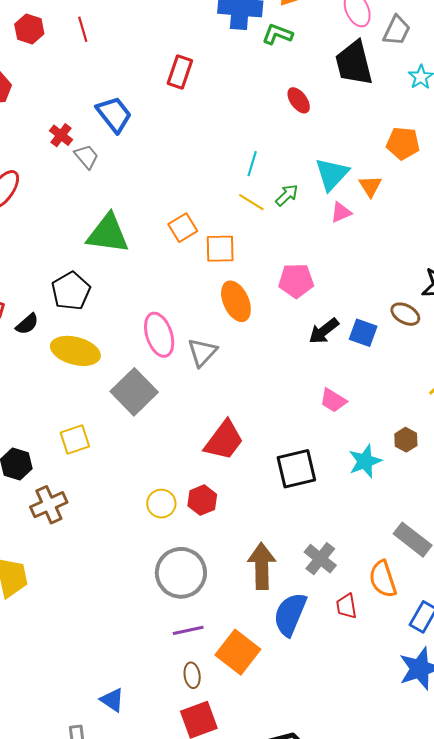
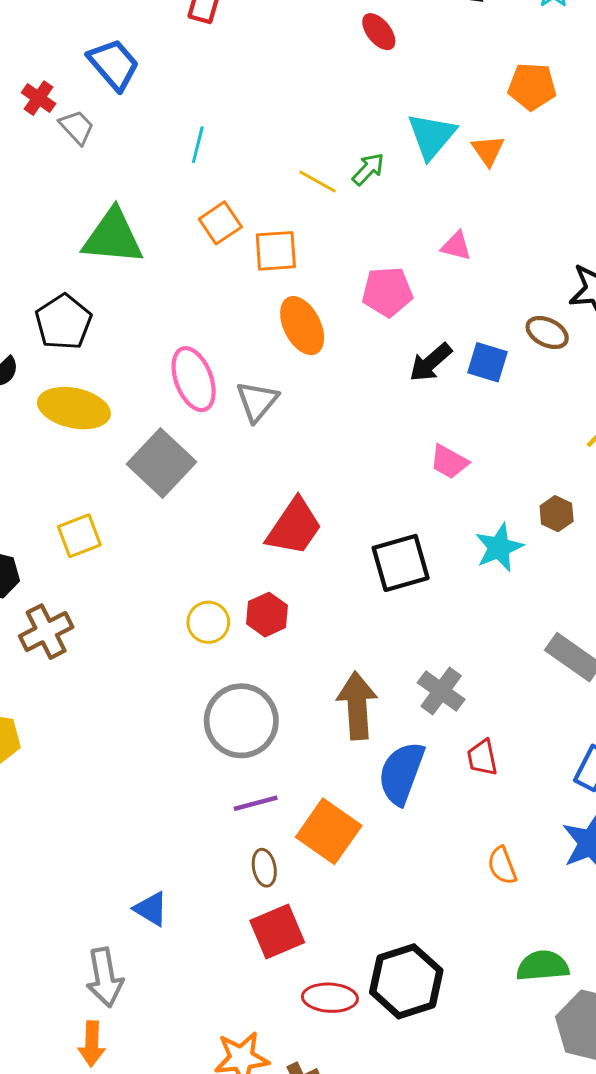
cyan line: (252, 164) -> (198, 145), moved
pink triangle: (341, 212) -> (456, 246), moved, turned 40
orange semicircle: (383, 579) -> (502, 866), moved, size x0.7

